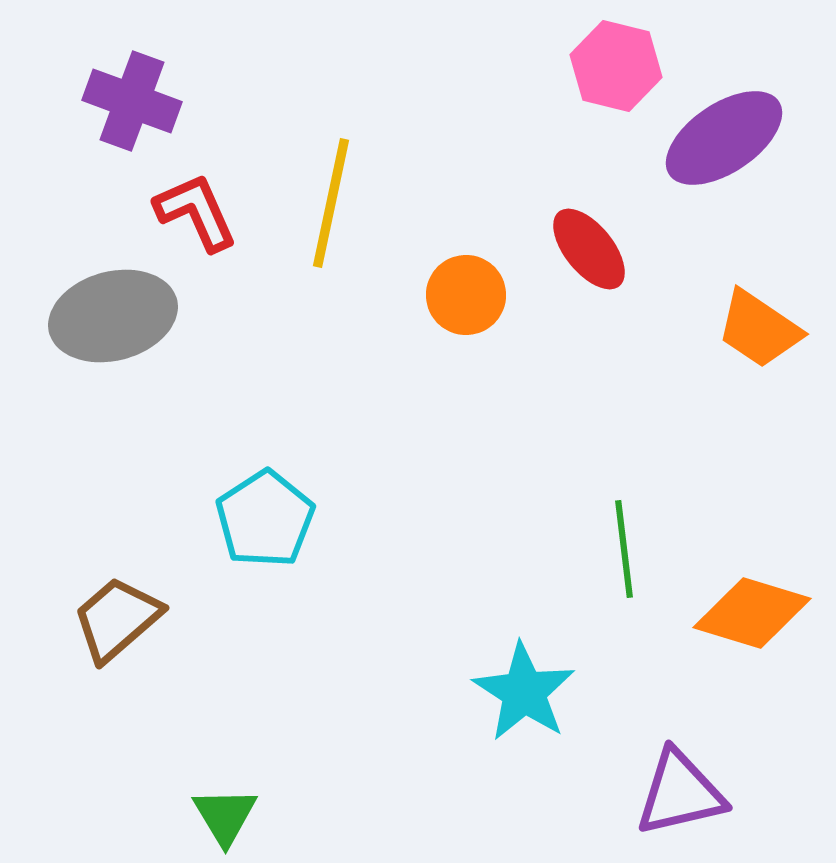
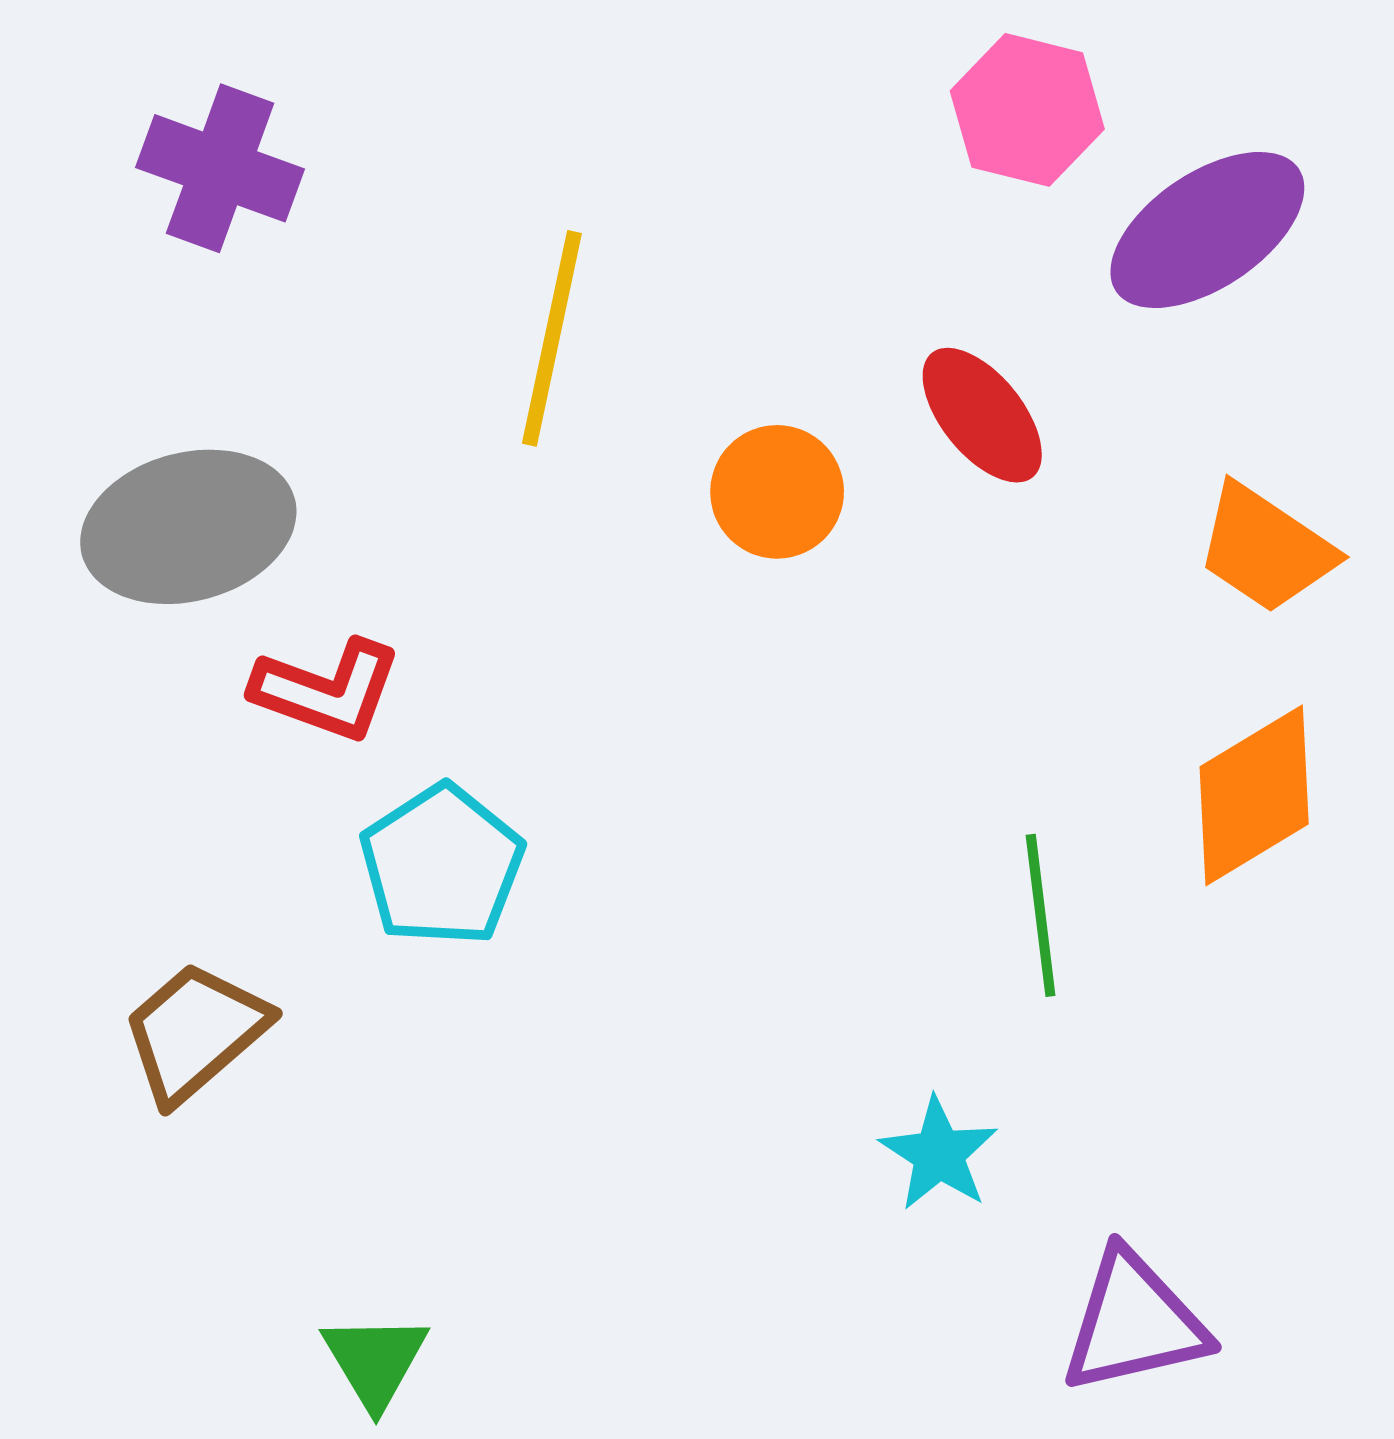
red L-shape: (196, 212) -> (327, 690), moved, turned 134
orange diamond: (752, 613) -> (1254, 795), moved, turned -48
cyan star: (524, 692) -> (939, 1154), moved, size x0.7

